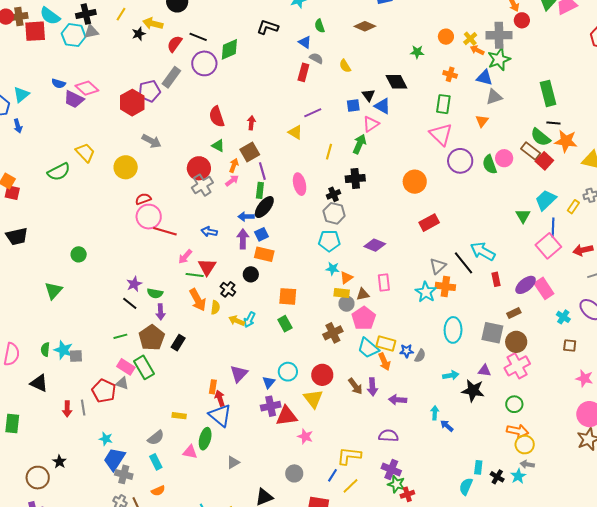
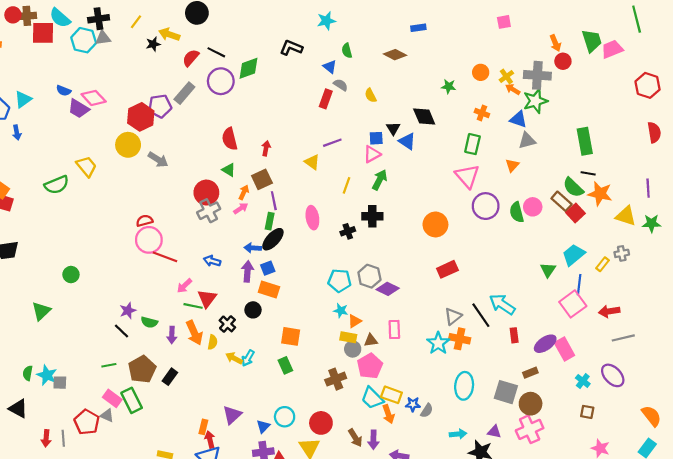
pink triangle: (371, 124) -> (372, 154), moved
yellow circle: (126, 167) -> (128, 145), moved
gray hexagon: (334, 213) -> (369, 276), moved
purple arrow: (161, 312) -> (172, 335), moved

